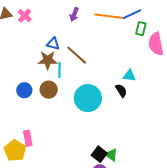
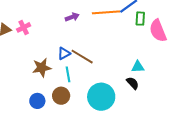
purple arrow: (74, 14) -> (72, 17), turned -120
pink cross: (25, 16) -> (24, 27), turned 32
blue triangle: (53, 44) -> (64, 53), moved, turned -32
brown star: (48, 60) -> (42, 68), moved

